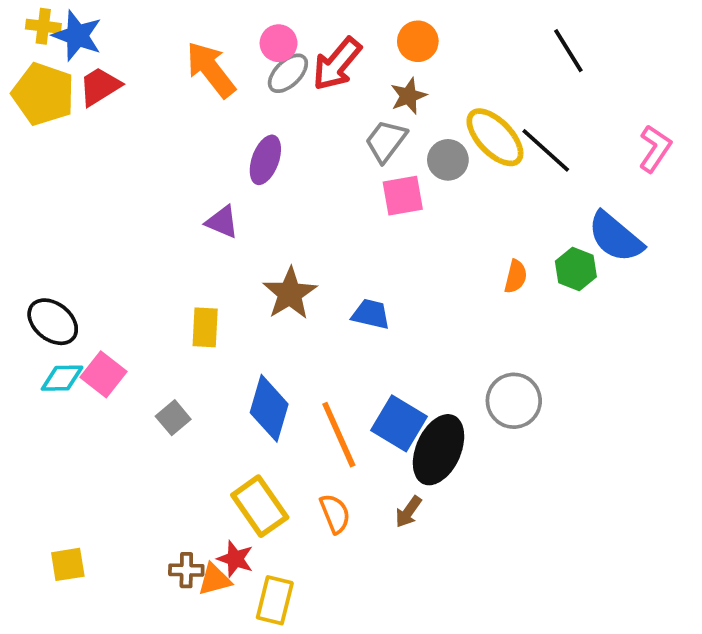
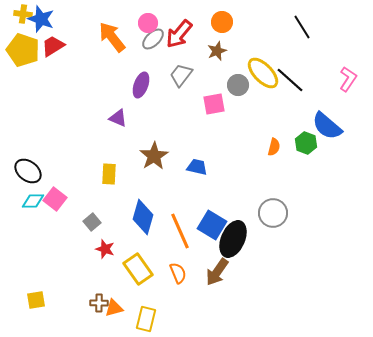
gray trapezoid: (386, 141) -> (181, 75), moved
brown arrow: (408, 512) -> (217, 272), size x1.6
red star: (235, 559) -> (105, 249), moved

